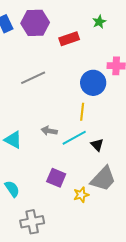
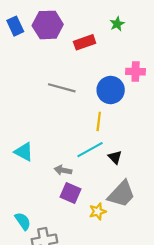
gray line: (33, 78) -> (62, 88), moved, turned 40
gray arrow: (49, 131) -> (63, 170), moved
cyan semicircle: (12, 189) -> (23, 221), moved

